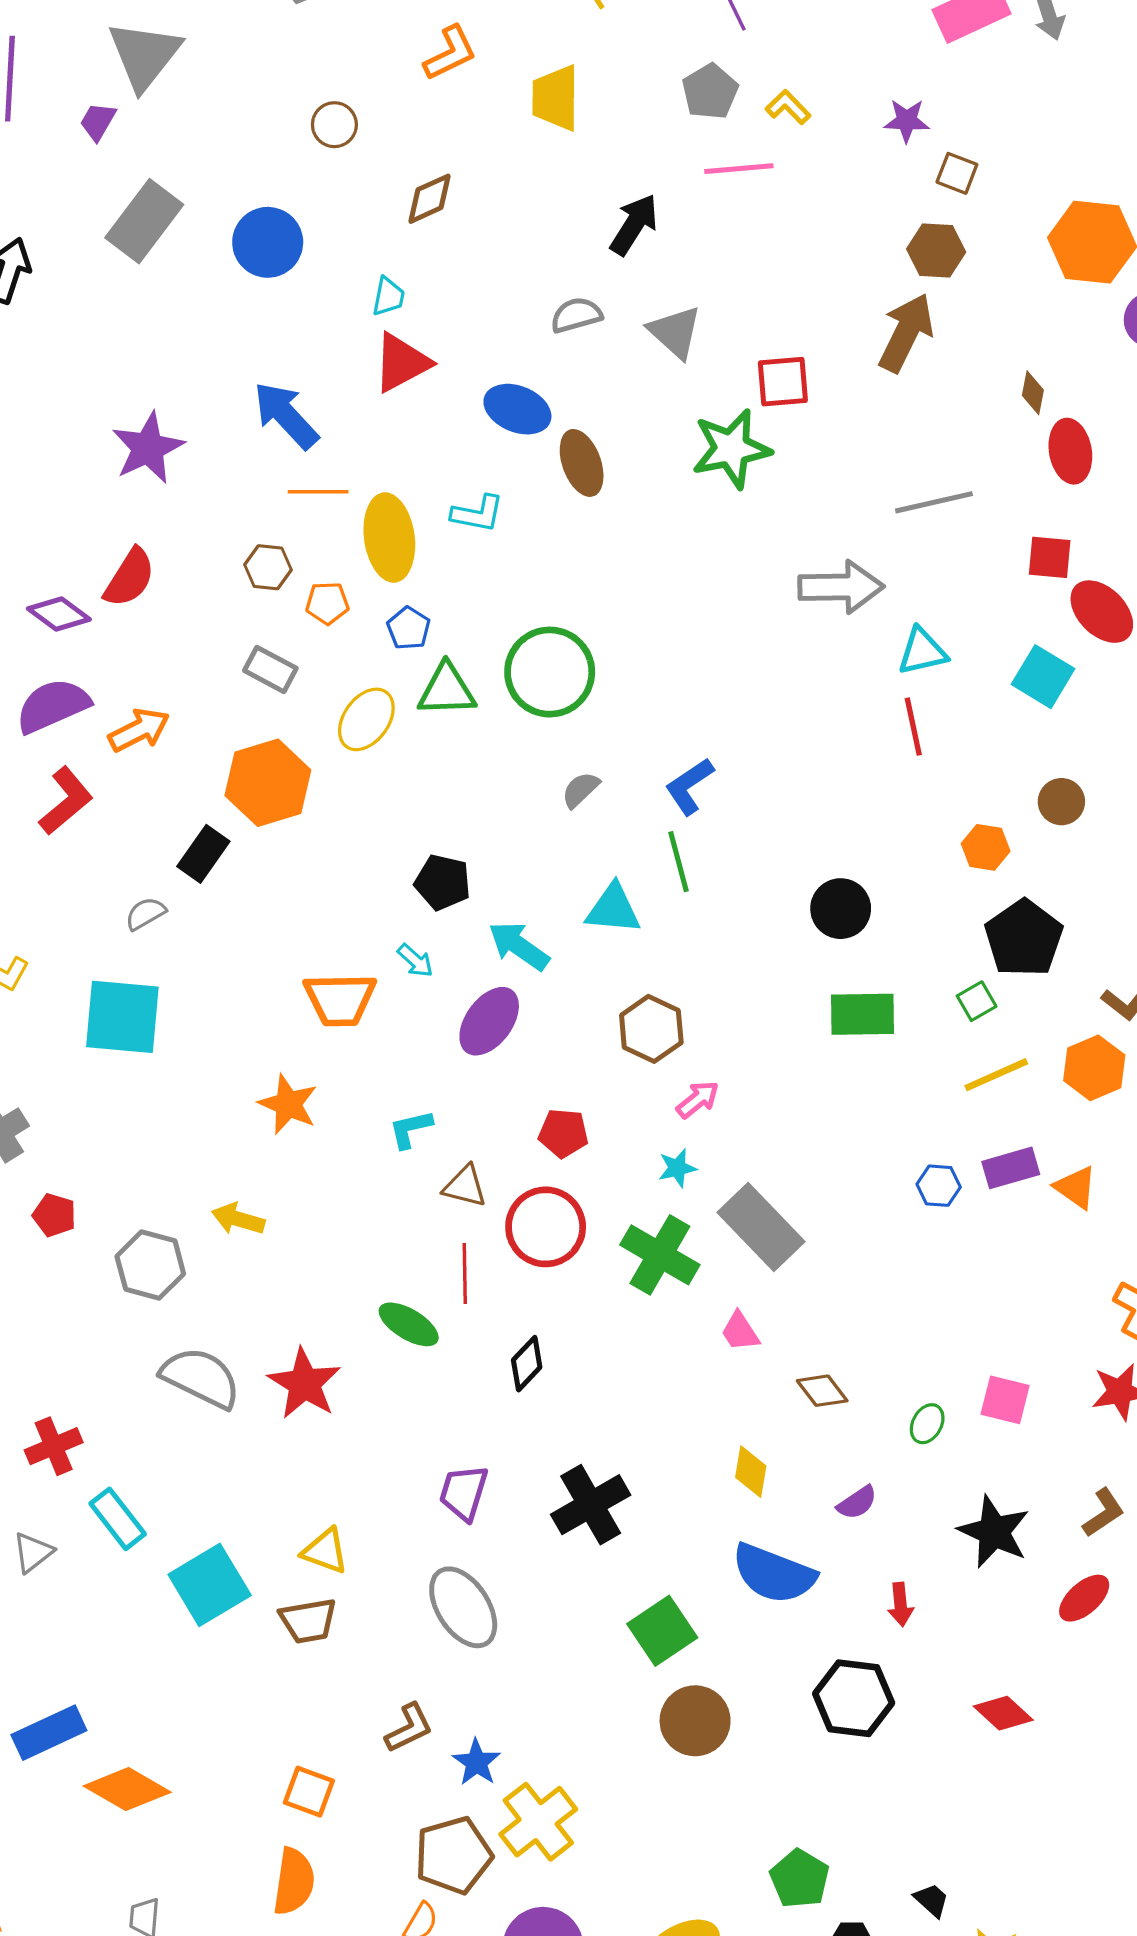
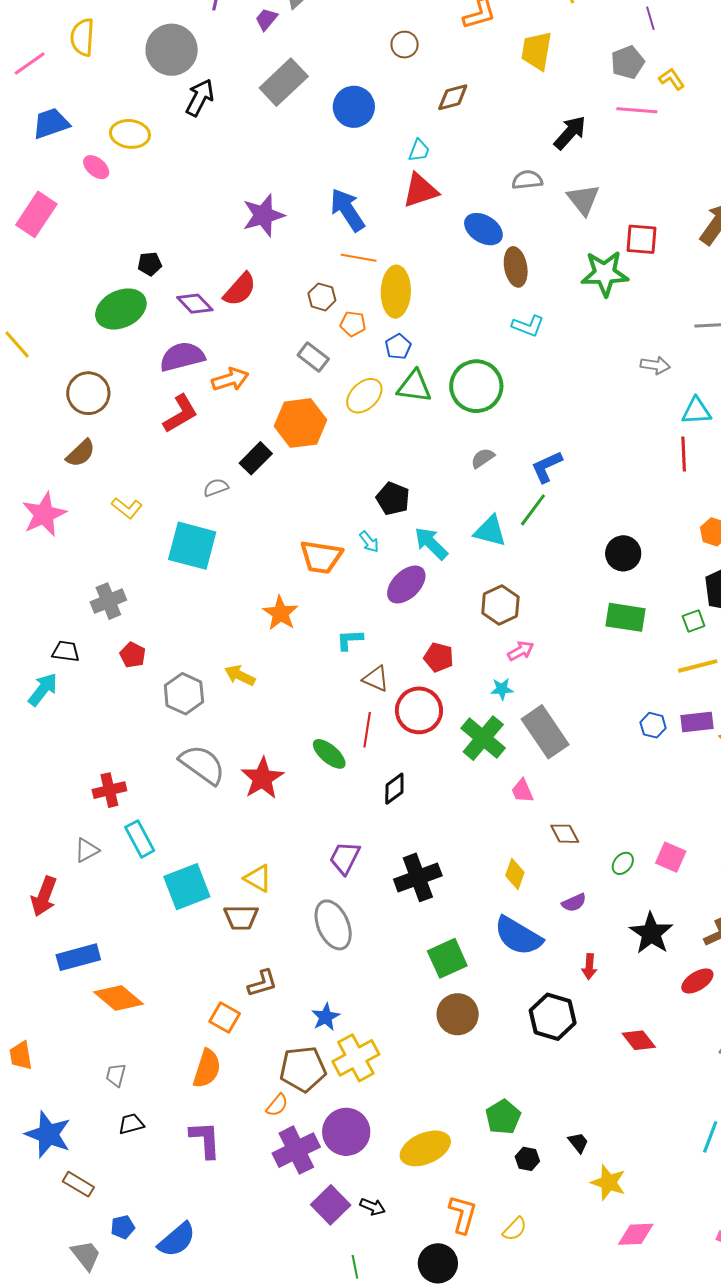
cyan L-shape: (478, 514) -> (528, 326), moved
gray arrow: (841, 587) -> (655, 365), size x0.6
green line: (679, 862) -> (533, 510), turned 42
brown L-shape: (409, 1728) -> (262, 983), moved

